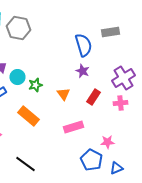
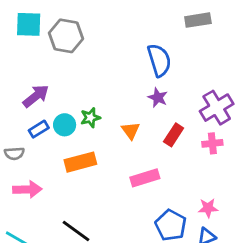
gray rectangle: (110, 32) -> (198, 20), moved
cyan circle: (17, 77) -> (65, 125), moved
orange rectangle: (28, 116) -> (80, 162), turned -55
pink star: (107, 142) -> (208, 208), moved

